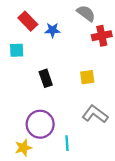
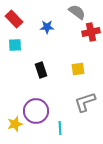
red rectangle: (28, 21) -> (14, 19), moved
gray L-shape: (95, 114) -> (85, 102), turned -55
yellow star: (23, 148) -> (15, 124), moved

